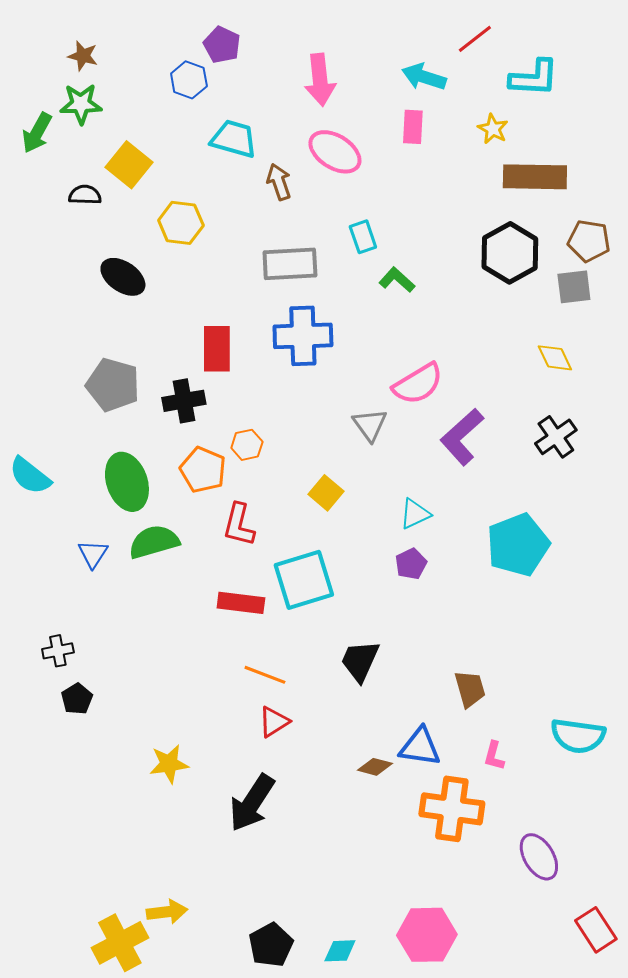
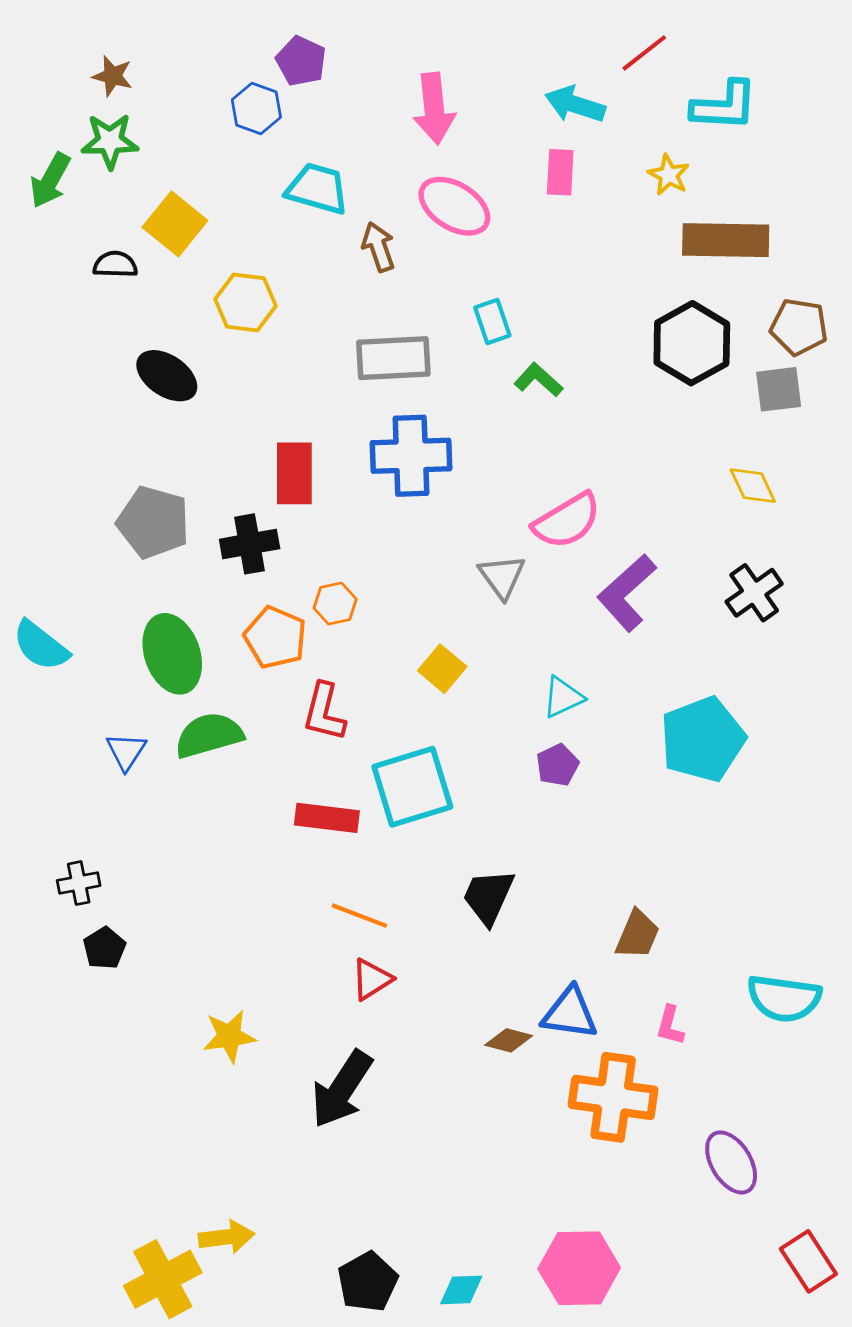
brown trapezoid: (470, 689) -> (638, 935), turned 39

